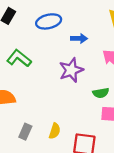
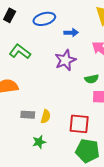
yellow semicircle: (55, 131) -> (46, 117), moved
gray rectangle: (25, 132) -> (28, 115), turned 72

